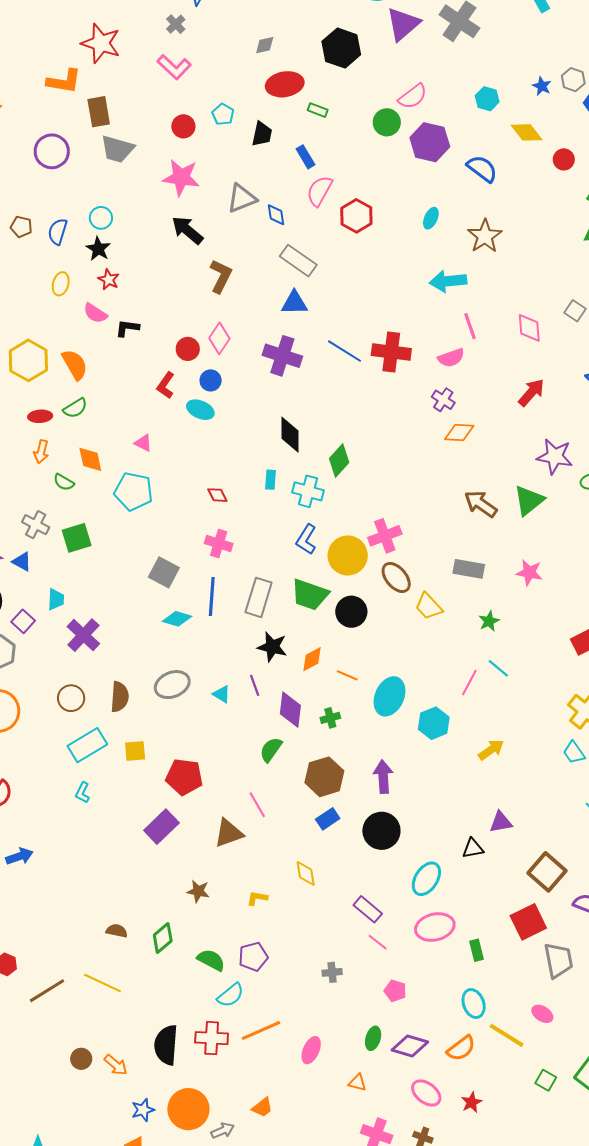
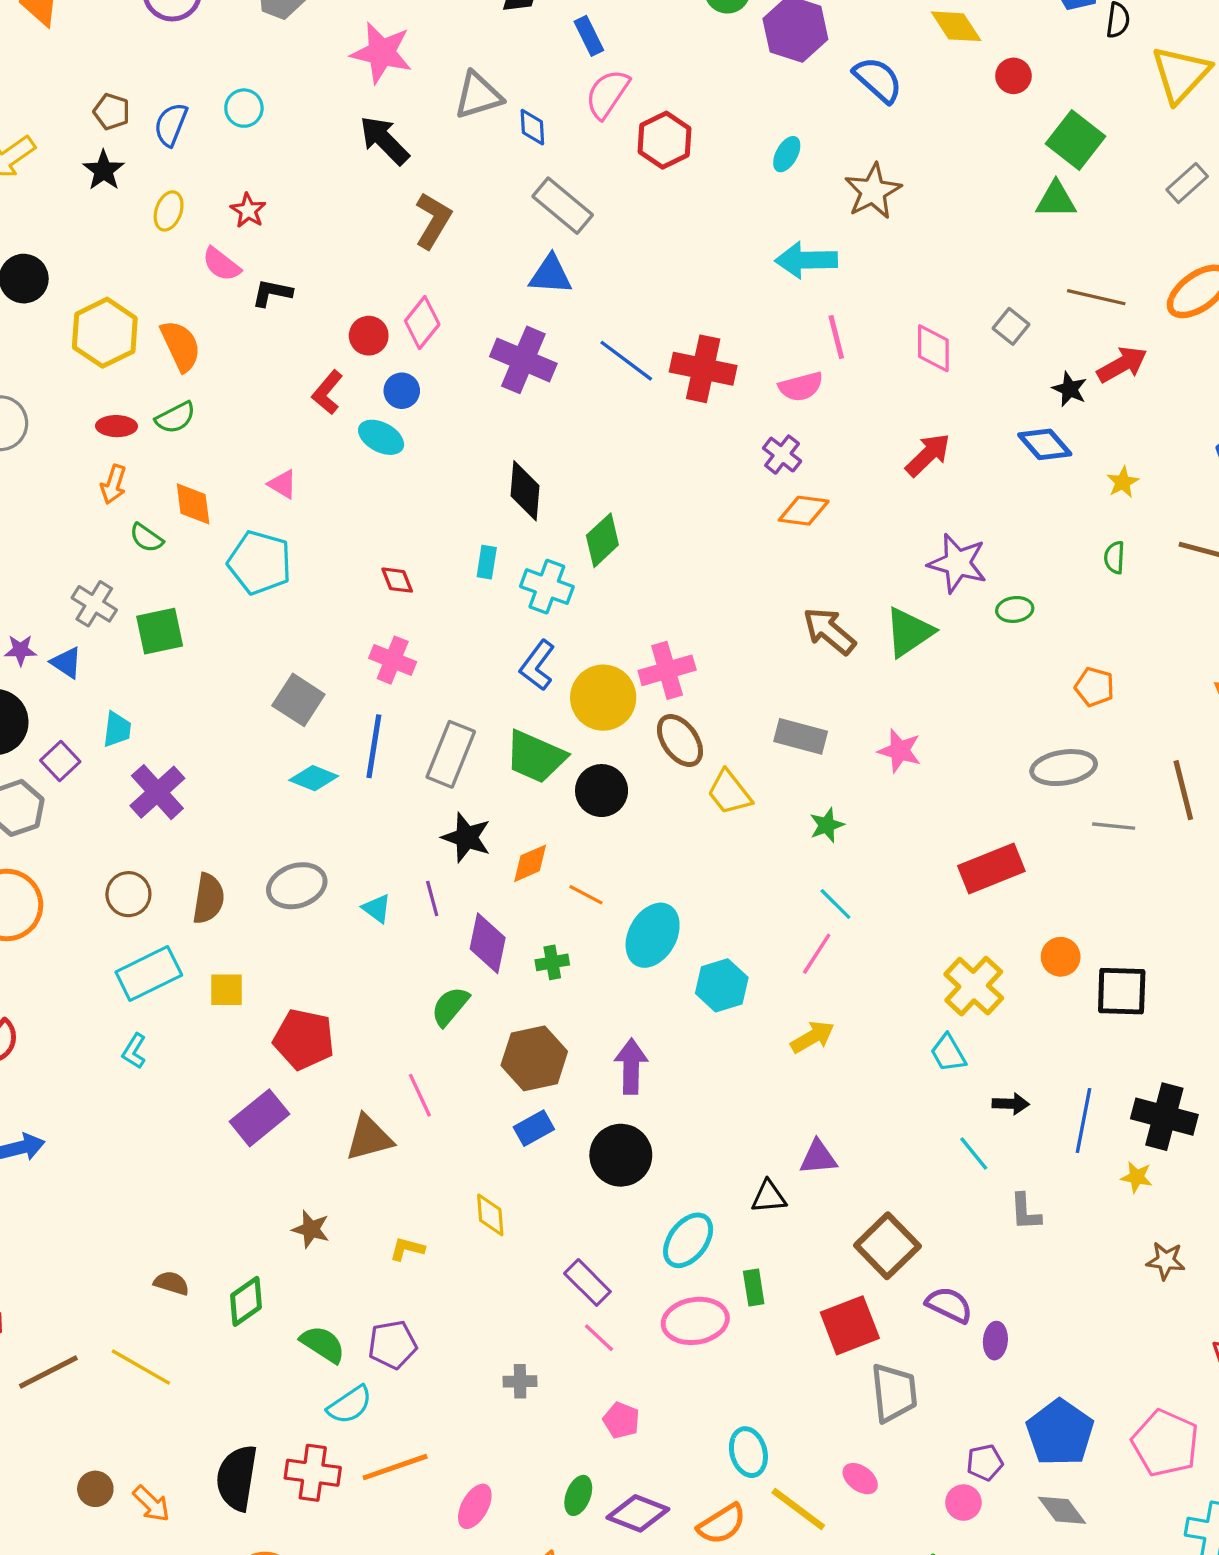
black star: (98, 249) -> (104, 170), moved
pink line: (469, 682) -> (817, 954), moved
green rectangle: (476, 950) -> (754, 1288), moved

